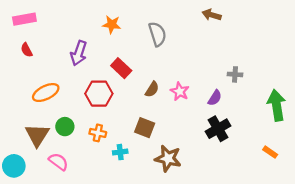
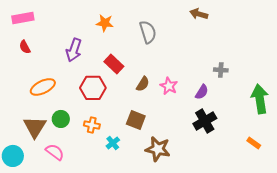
cyan cross: (120, 152) -> (113, 143), turned -32

